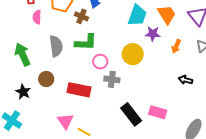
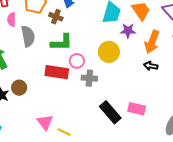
gray semicircle: (56, 46) -> (28, 36), moved
orange arrow: (176, 46) -> (152, 42), size x1.6
brown circle: (46, 79) -> (19, 88), moved
black arrow: (186, 80) -> (151, 66), moved
red rectangle: (79, 90) -> (57, 72), moved

